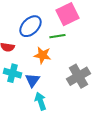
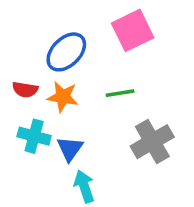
green line: (57, 36) -> (120, 93), moved
orange star: (42, 55) -> (63, 97), moved

